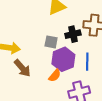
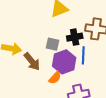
blue line: (87, 62) -> (83, 55), moved
brown arrow: (22, 68) -> (32, 62), moved

